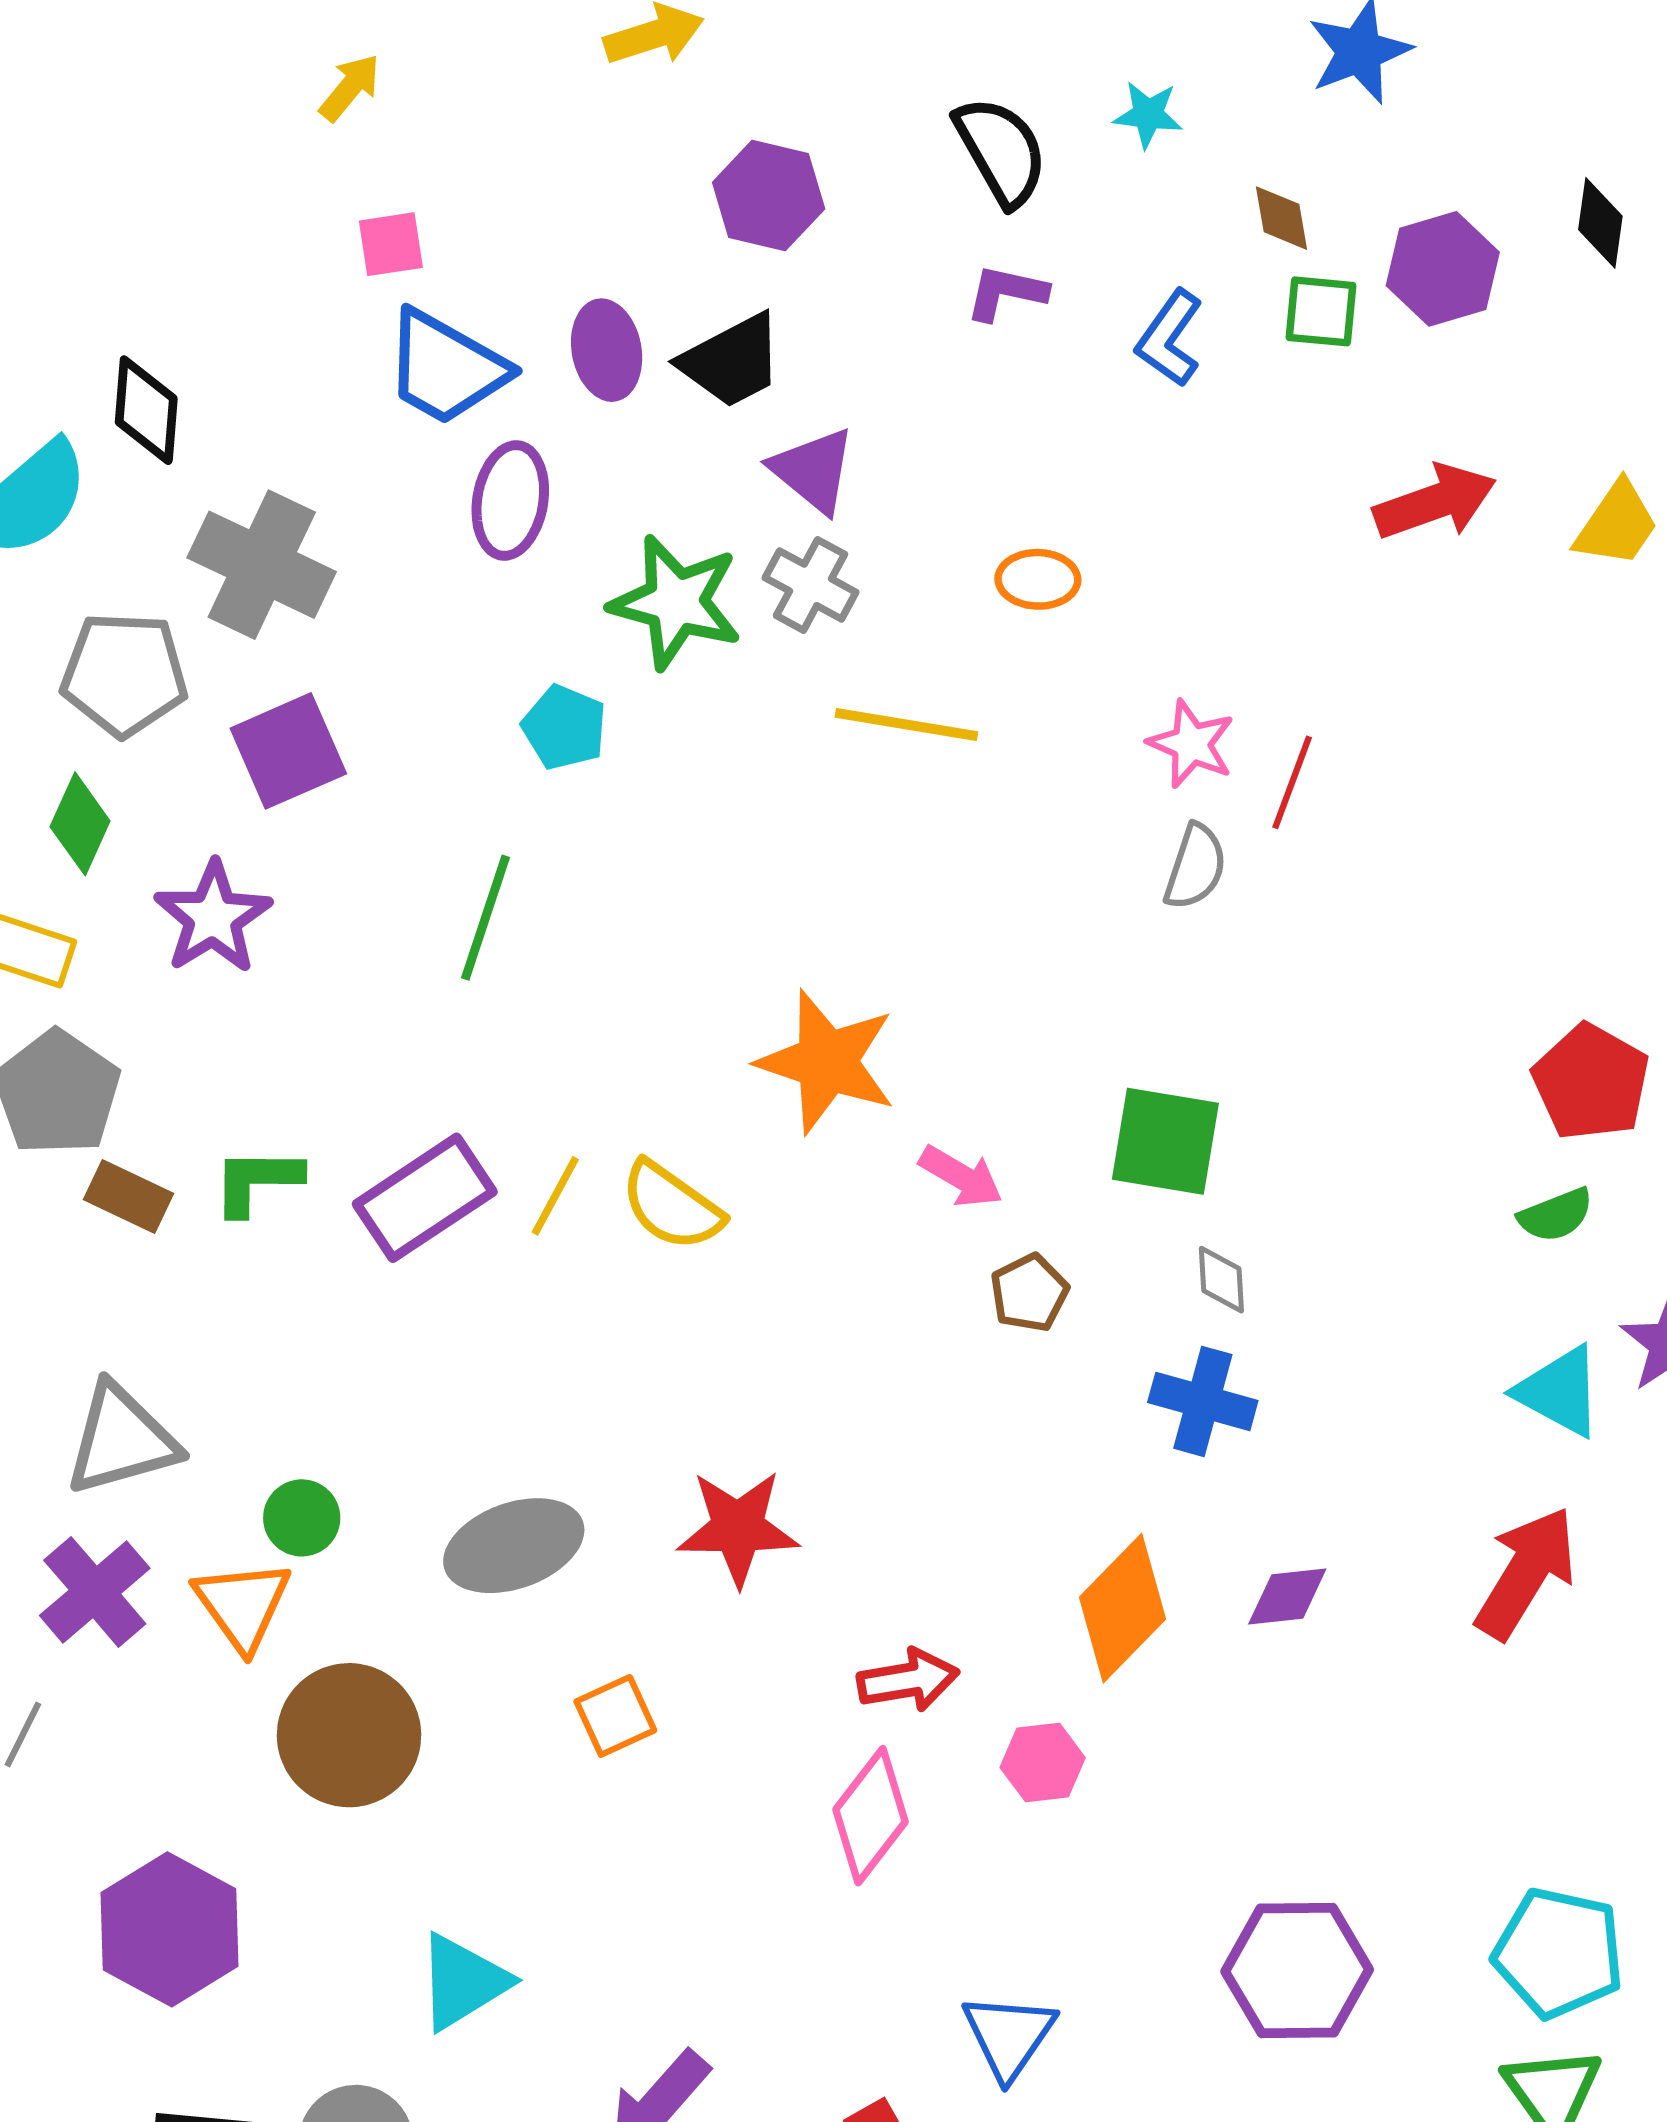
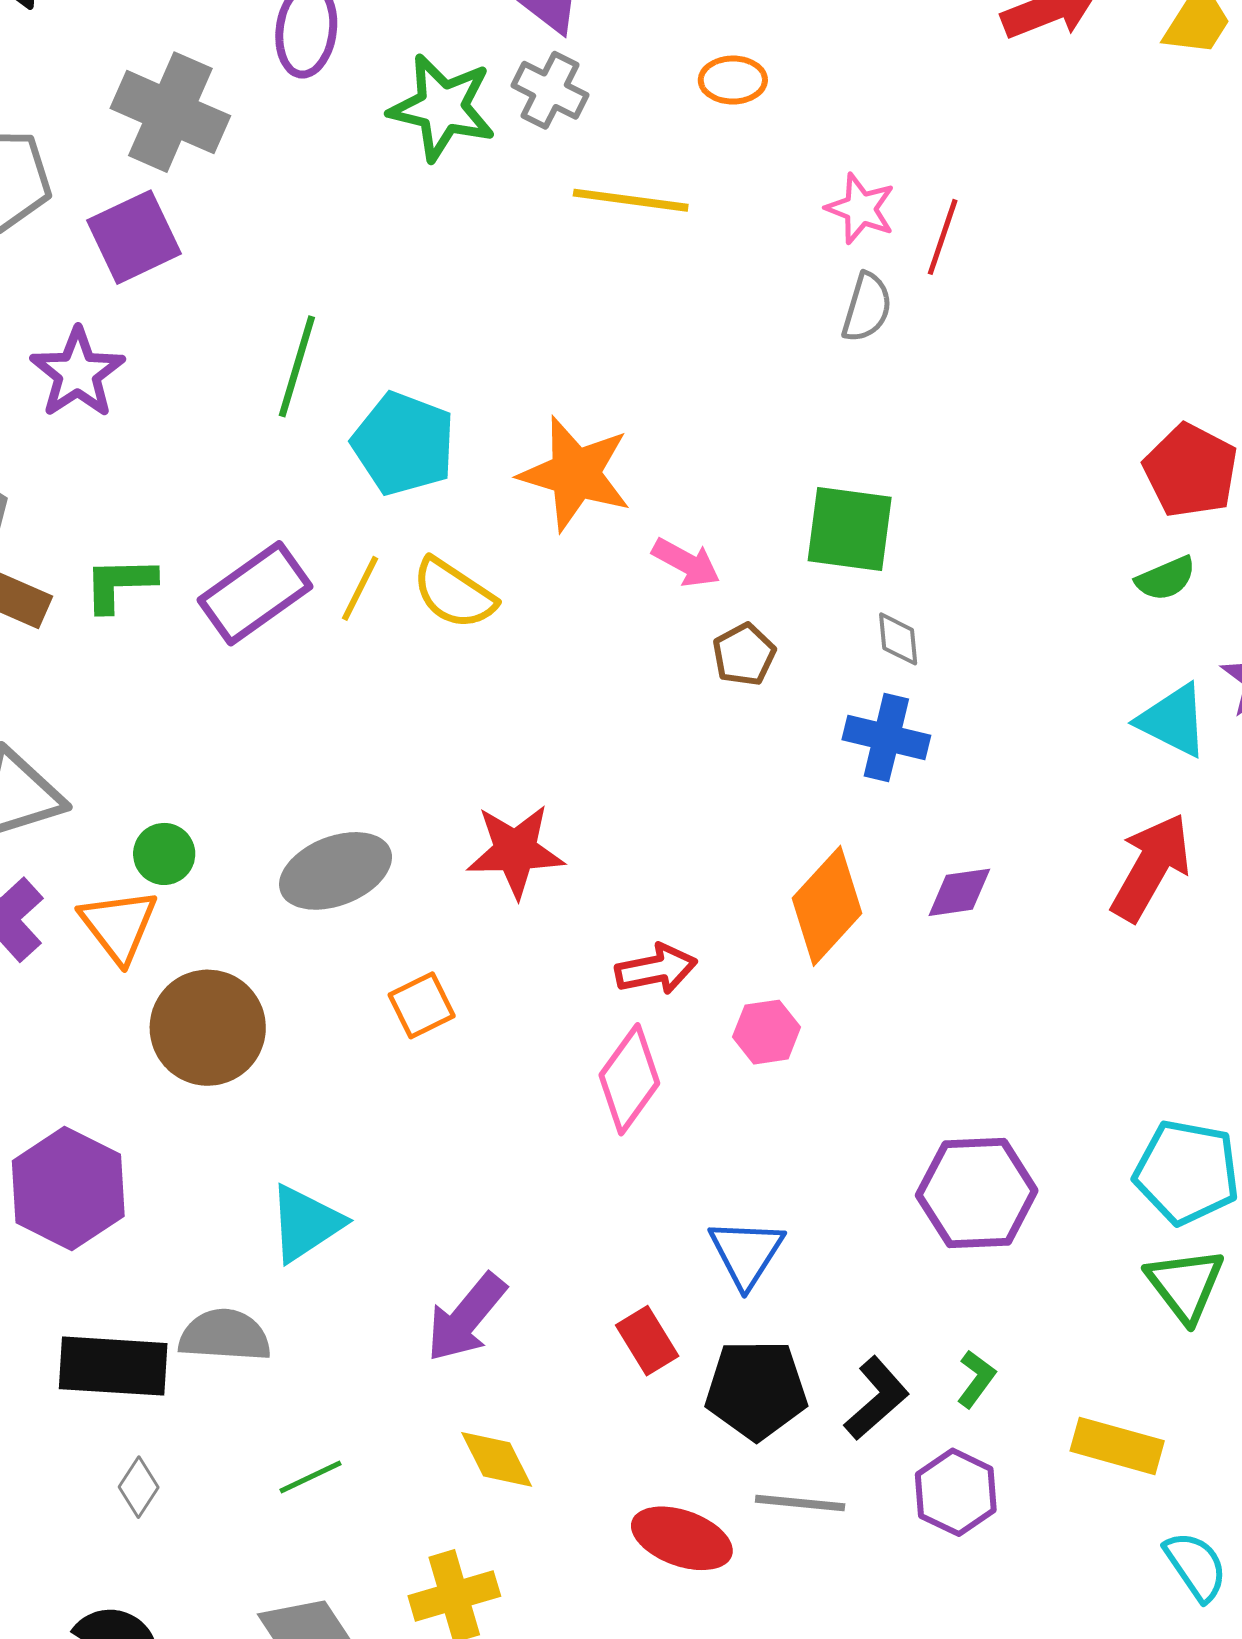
gray cross: (262, 565) -> (170, 112), moved
cyan pentagon: (564, 727) -> (404, 444), moved, size x1.5

